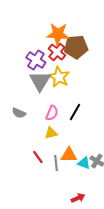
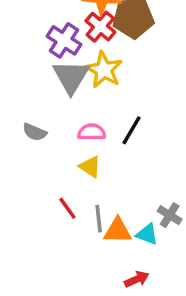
pink semicircle: (52, 113) -> (92, 132), turned -112
yellow triangle: (51, 133) -> (90, 167), turned 48
orange triangle: (69, 155) -> (118, 231), moved
cyan triangle: (84, 163) -> (147, 234), moved

